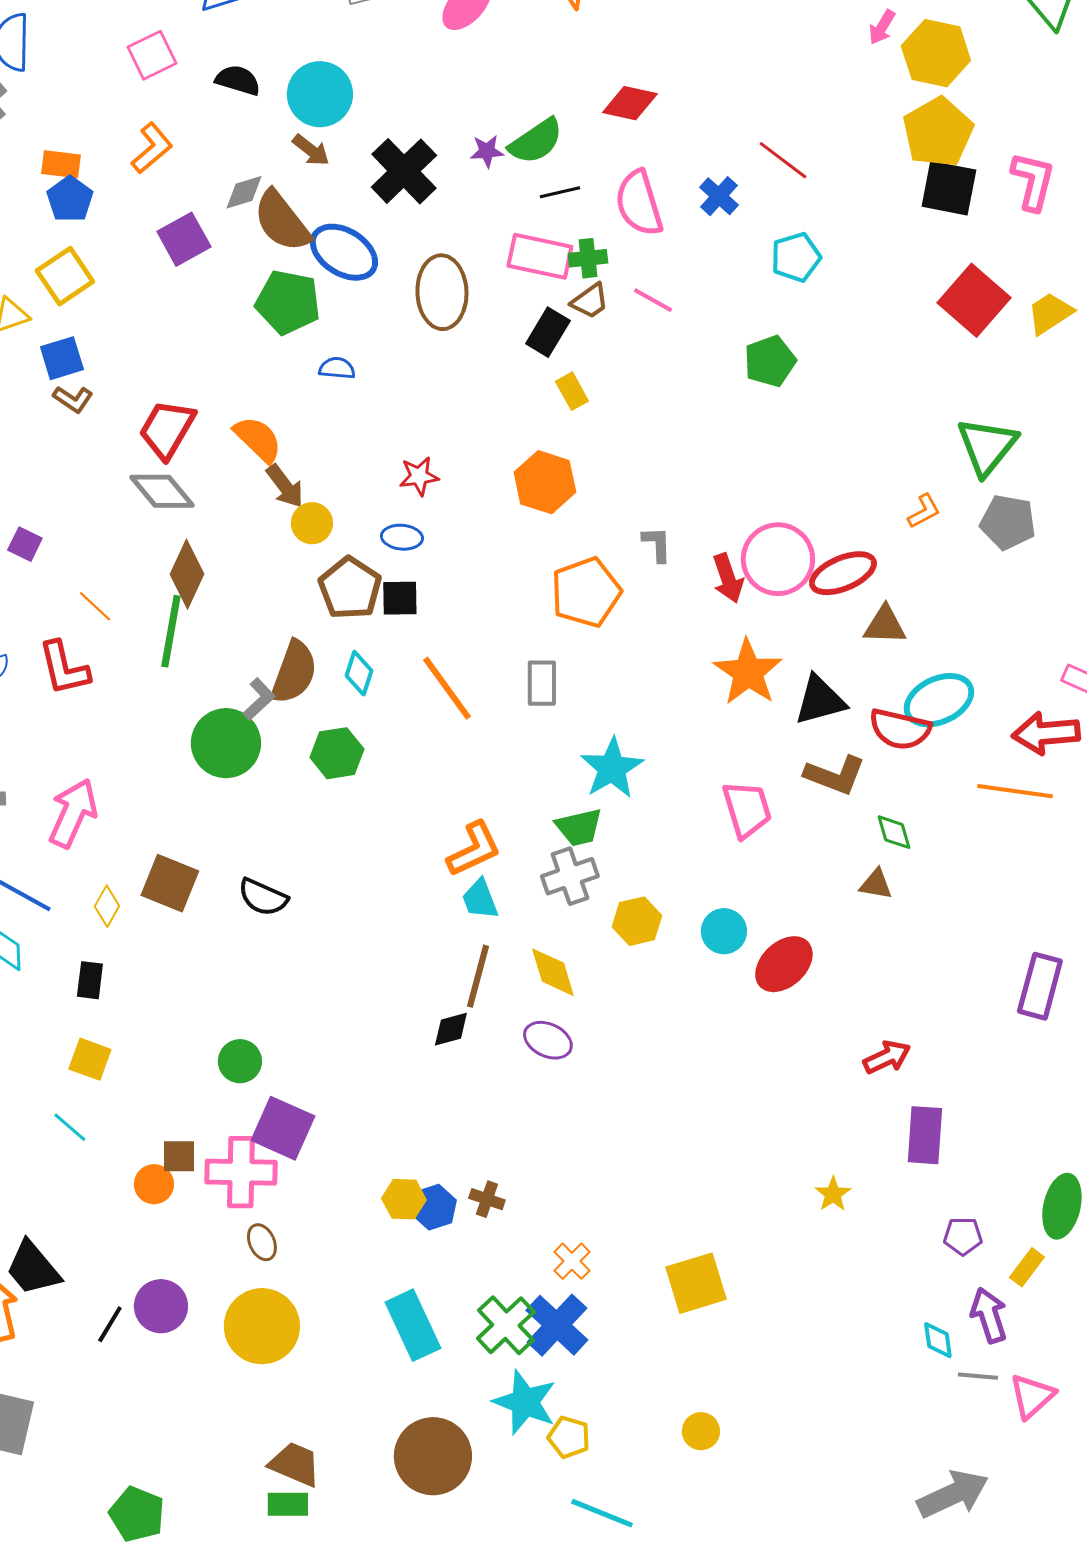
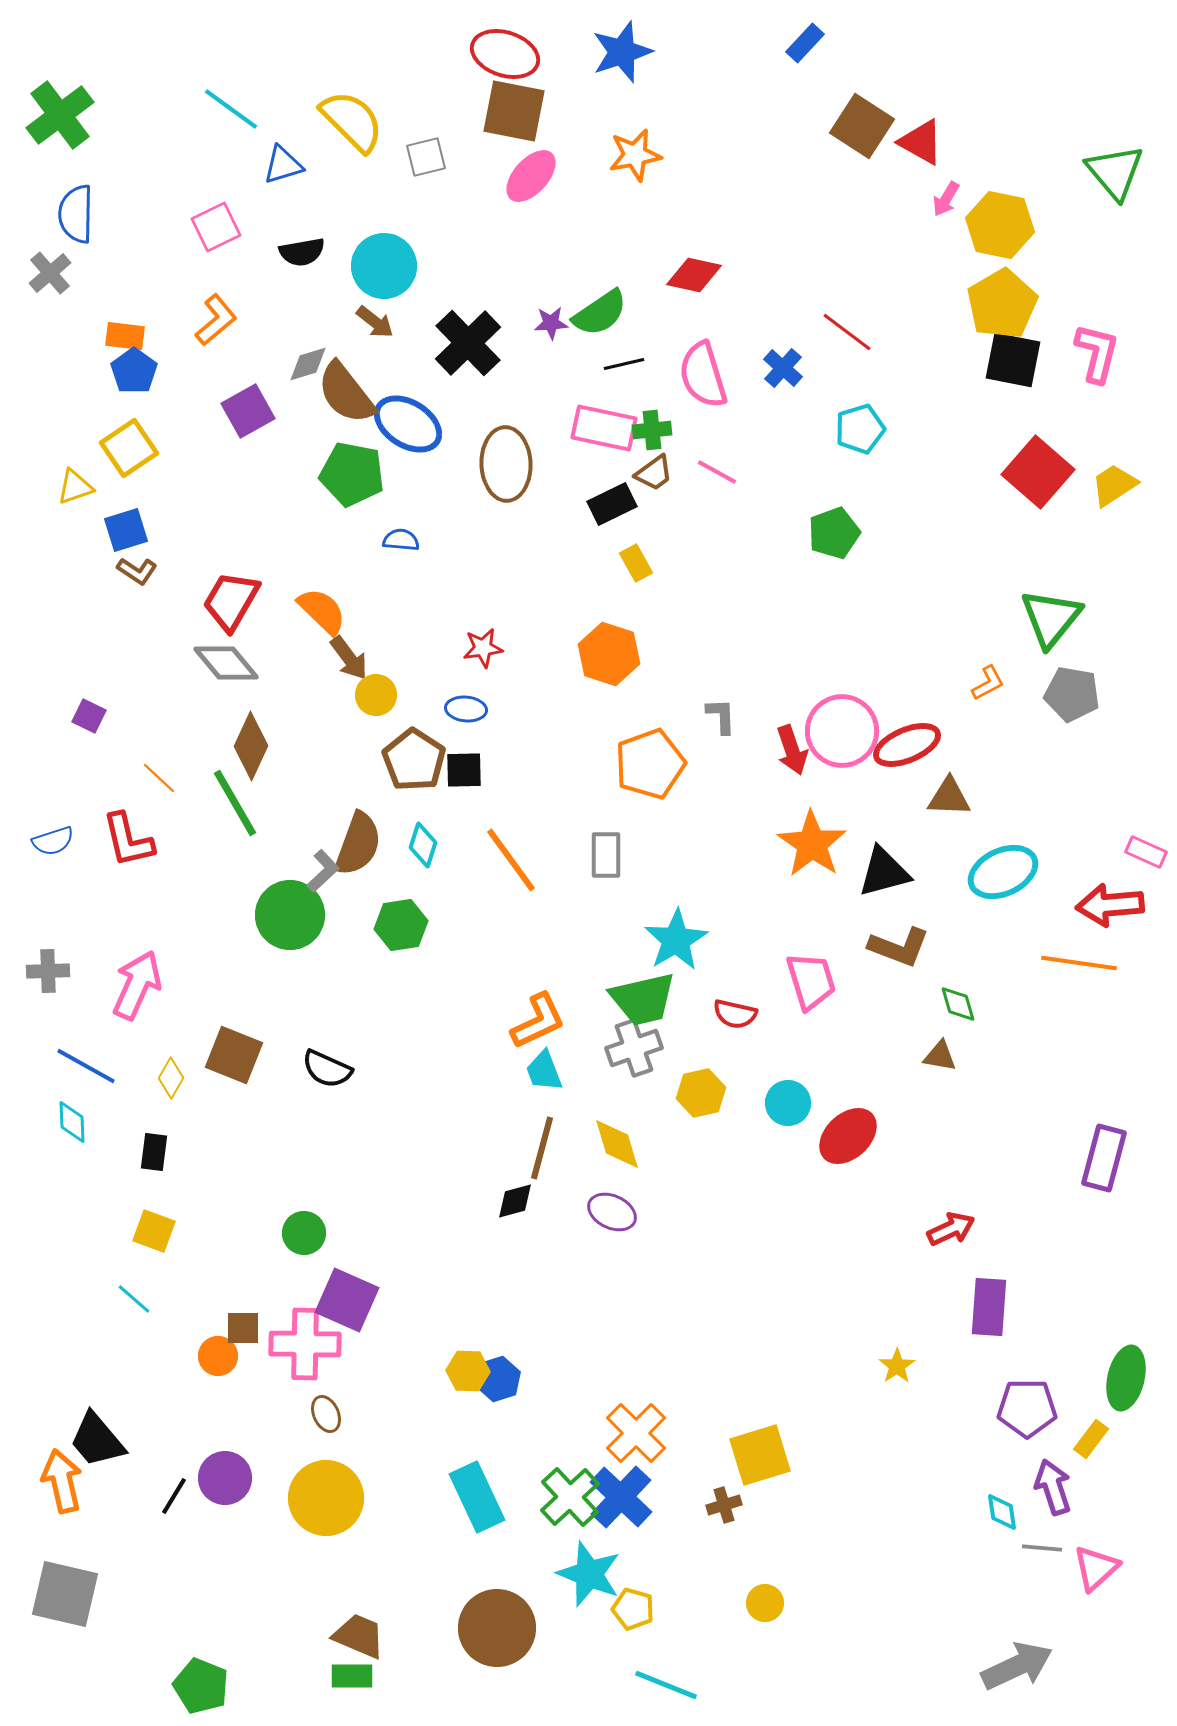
black semicircle: (238, 80) -> (302, 252), turned 153
black rectangle: (548, 332) -> (612, 504), turned 33
green line: (171, 631) -> (235, 803), turned -40
red semicircle: (900, 729) -> (735, 1014), moved, size x0.7
green trapezoid: (579, 827) -> (643, 999), size x1.4
brown cross: (487, 1199) -> (724, 1505), moved, turned -36
purple pentagon: (963, 1236) -> (1027, 1408), size x1.5
orange cross: (572, 1261) -> (636, 1433), size x1.6

